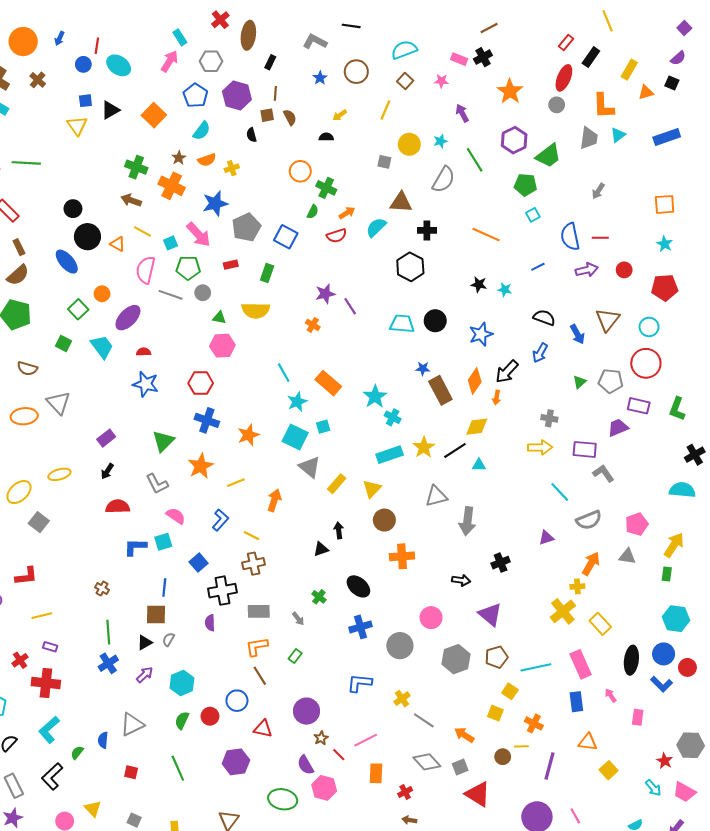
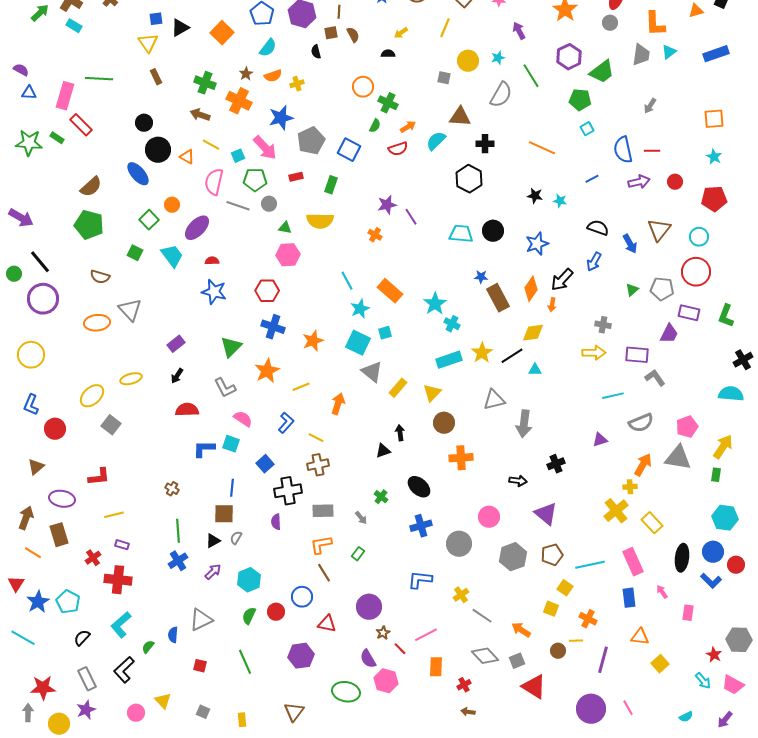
brown rectangle: (19, 247) -> (156, 77), moved
purple trapezoid: (618, 428) -> (669, 334), turned 140
cyan line: (560, 492) -> (613, 396), turned -60
cyan square: (163, 542) -> (231, 444), turned 36
gray triangle: (627, 556) -> (678, 458), size x1.6

